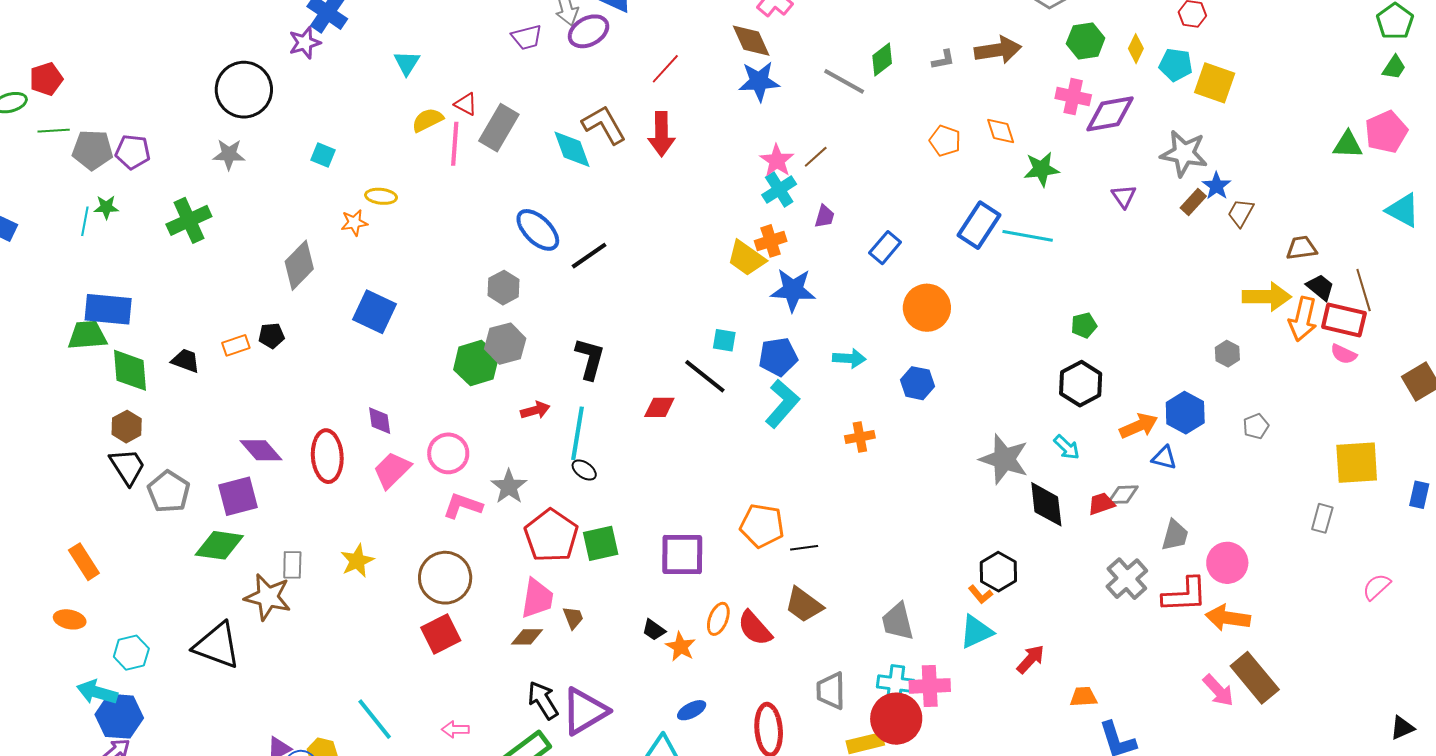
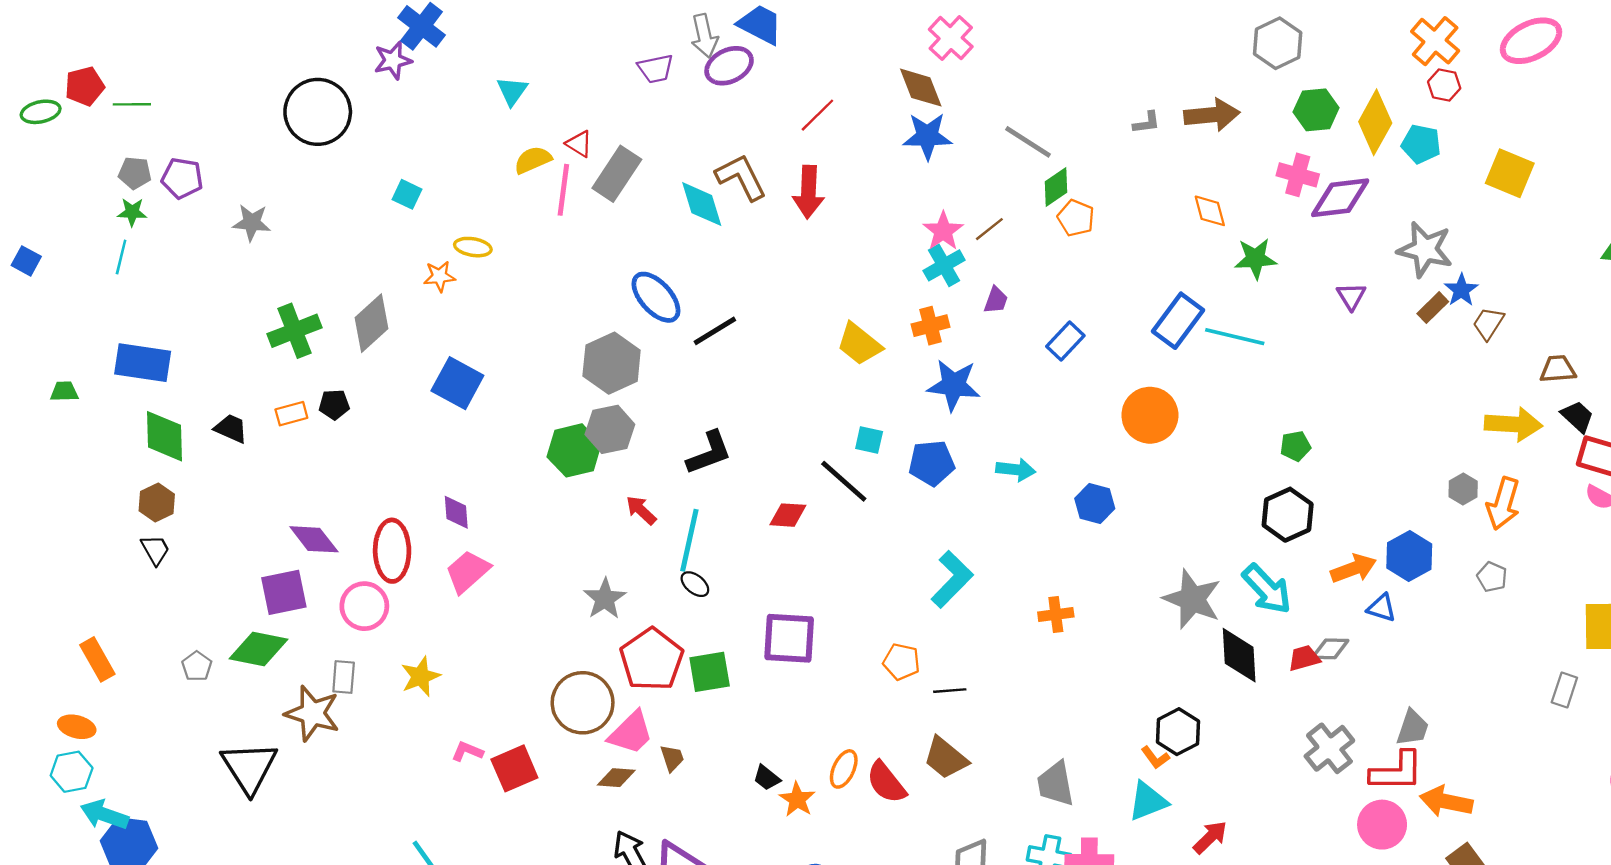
yellow diamond: (1136, 49) -> (1375, 122), size x1.8
green diamond: (882, 60) -> (1056, 187), moved
yellow square: (1215, 83) -> (1510, 173), moved
green line: (54, 131) -> (132, 104), moved
orange pentagon: (945, 141) -> (1076, 218), moved
gray pentagon: (93, 150) -> (135, 173), size x0.7
gray star: (229, 154) -> (252, 223), moved
green star: (106, 207) -> (132, 212), moved
green cross: (189, 220) -> (294, 331), moved
yellow trapezoid: (746, 258) -> (859, 344), moved
gray hexagon: (503, 288) -> (612, 363), size x1.5
orange circle: (927, 308) -> (1150, 415), moved
orange arrow: (1303, 319) -> (1503, 504), moved
green trapezoid: (87, 335) -> (64, 392), moved, size x0.6
black L-shape: (590, 359) -> (709, 453), turned 51
cyan L-shape: (782, 404) -> (952, 579), moved
red arrow: (535, 410) -> (641, 510), turned -124
gray pentagon: (1256, 426) -> (1492, 577), turned -30
orange cross: (860, 437) -> (1056, 615), moved
cyan arrow: (1067, 447) -> (1267, 589), size x1.6
pink circle: (448, 453) -> (364, 606), moved
black trapezoid: (128, 467) -> (155, 550), size x0.7
gray pentagon: (169, 492) -> (197, 666), moved, size x0.6
pink L-shape: (463, 506) -> (467, 751), moved, size x0.7
orange pentagon: (762, 526) -> (901, 662), size x0.7
gray trapezoid: (1175, 535) -> (1413, 728), moved
purple square: (682, 554) -> (789, 638), moved
pink circle: (1227, 563) -> (1382, 825), moved
brown circle: (445, 578) -> (583, 703), moved
pink trapezoid: (537, 598) -> (631, 733), turned 33
black triangle: (217, 646) -> (249, 767), turned 34
cyan hexagon: (131, 653) -> (72, 772), moved

